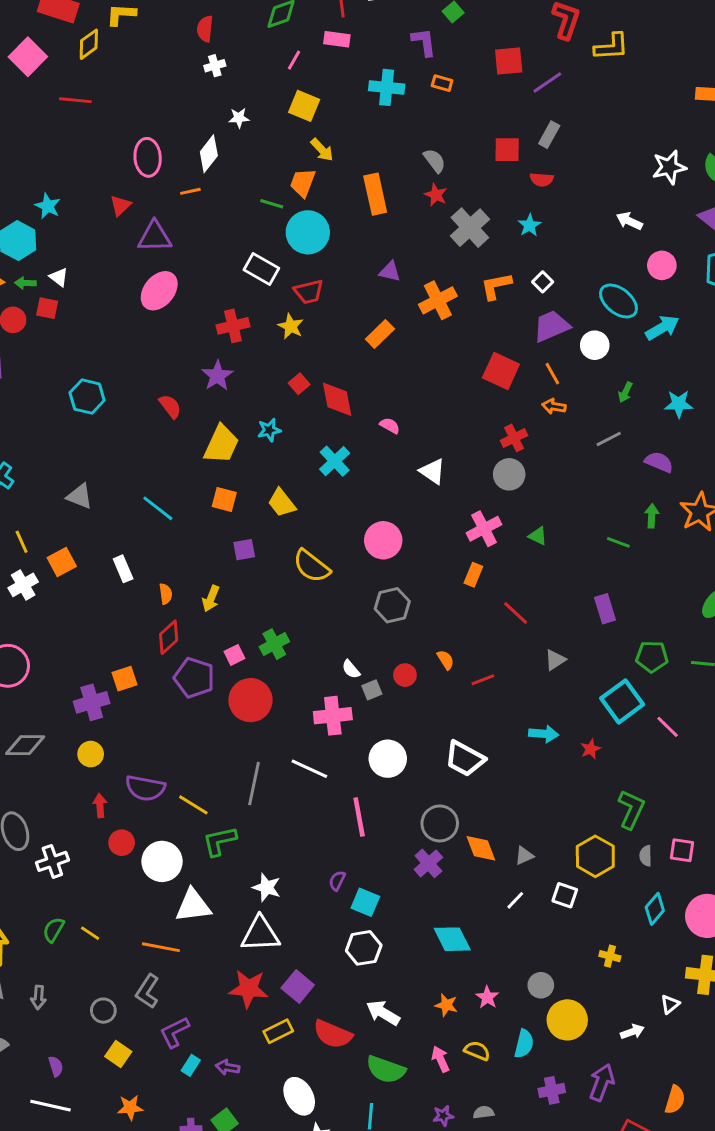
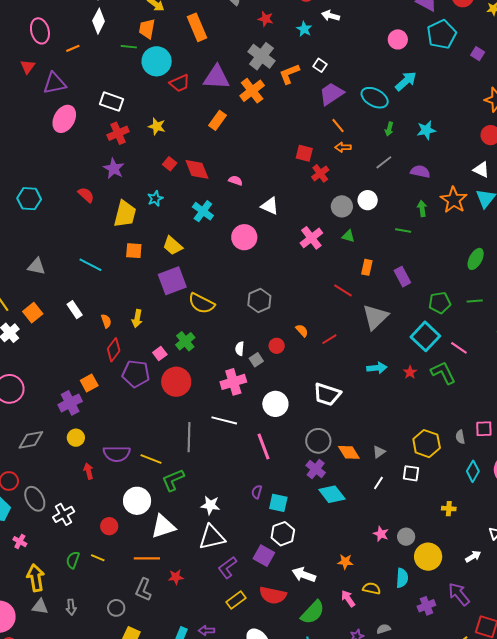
white diamond: (209, 154) -> (99, 21), moved
red star: (436, 195) -> (266, 19), moved
white arrow: (629, 221) -> (331, 16), moved
gray cross: (470, 228) -> (261, 56), moved
white rectangle: (261, 269) -> (111, 102), moved
purple triangle: (390, 272) -> (216, 77), size x1.8
red trapezoid: (309, 292) -> (180, 83), moved
cyan ellipse: (619, 301) -> (375, 98), moved
white circle: (595, 345) -> (368, 200), moved
red square: (501, 371) -> (304, 153), moved, size x0.7
gray circle: (509, 474) -> (342, 206), moved
pink circle: (383, 540) -> (244, 237), moved
purple square: (244, 550) -> (172, 281), moved, size x1.8
yellow semicircle: (312, 566) -> (201, 303), moved
orange rectangle: (473, 575) -> (367, 267), moved
gray triangle: (555, 660) -> (375, 317), size x1.8
white semicircle: (351, 669) -> (240, 349), turned 56
green L-shape: (631, 809) -> (443, 373), moved, turned -40
red circle: (122, 843) -> (109, 526), moved
cyan diamond: (452, 939) -> (332, 494), moved
purple square: (298, 986) -> (264, 556), moved
red star: (249, 989) -> (176, 577), moved, size x0.6
pink star: (487, 997) -> (381, 534), moved
purple L-shape: (175, 1032) -> (227, 567), moved
green semicircle: (386, 1069) -> (313, 612), turned -56
purple arrow: (602, 1082) -> (459, 594), turned -50

